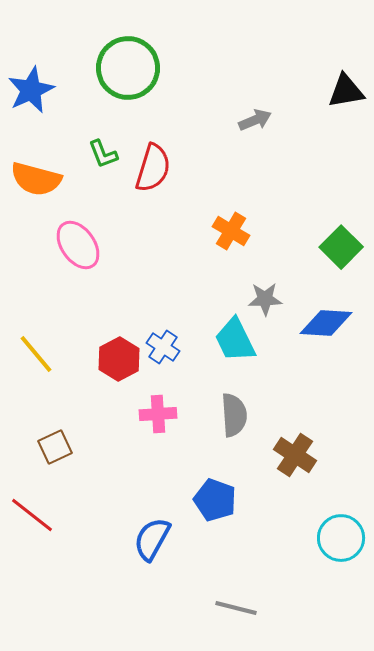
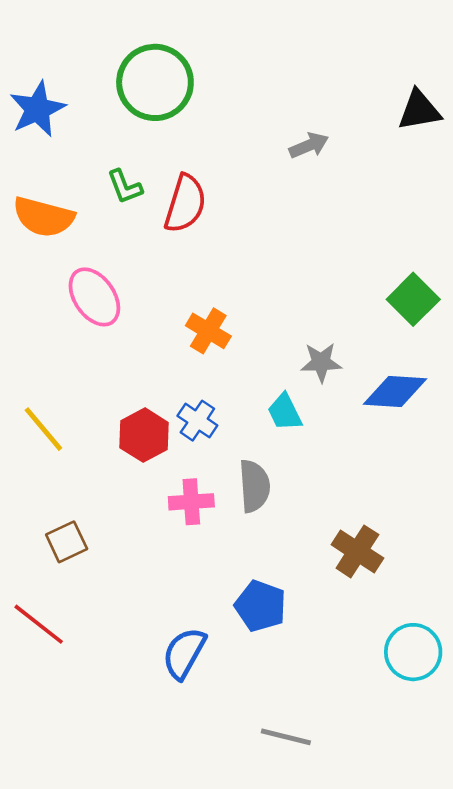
orange cross: (231, 231) -> (208, 331), moved
cyan trapezoid: (235, 340) -> (285, 412), size x0.7
gray semicircle: (234, 415) -> (254, 486), moved

